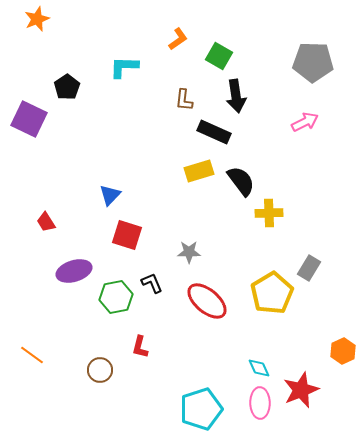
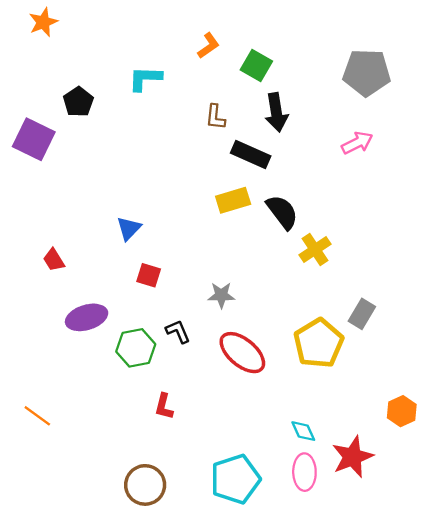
yellow cross: (269, 213) -> (315, 249), turned -32
red square: (127, 235) -> (149, 275), size x0.7
brown circle: (100, 370) -> (145, 485), moved, size x1.4

